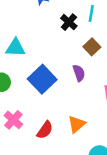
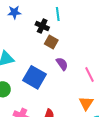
brown square: (92, 47) -> (51, 42), moved
orange triangle: (77, 124) -> (86, 103), moved

